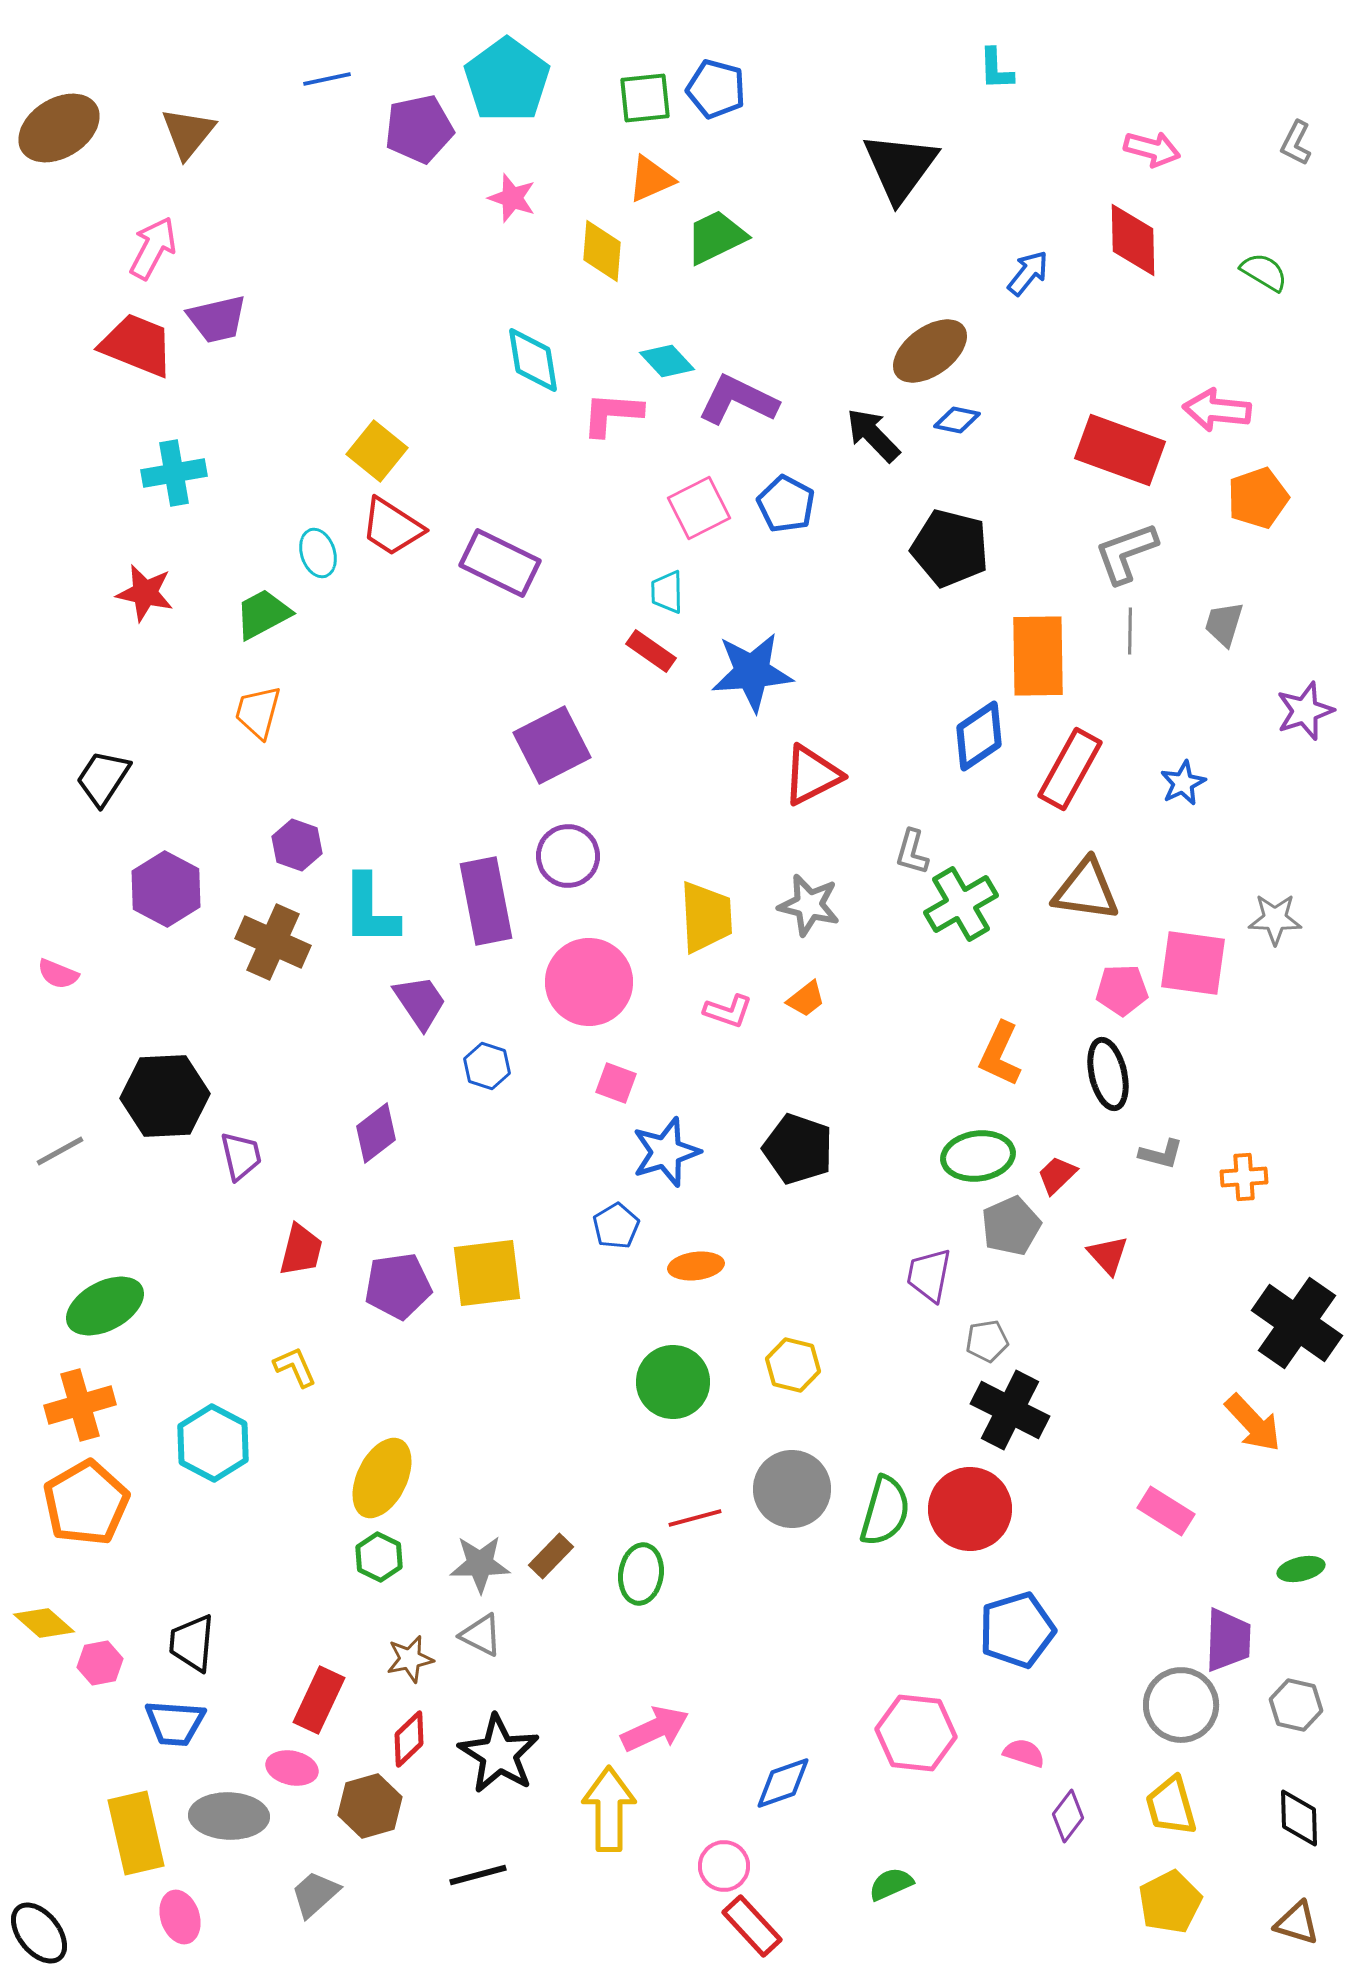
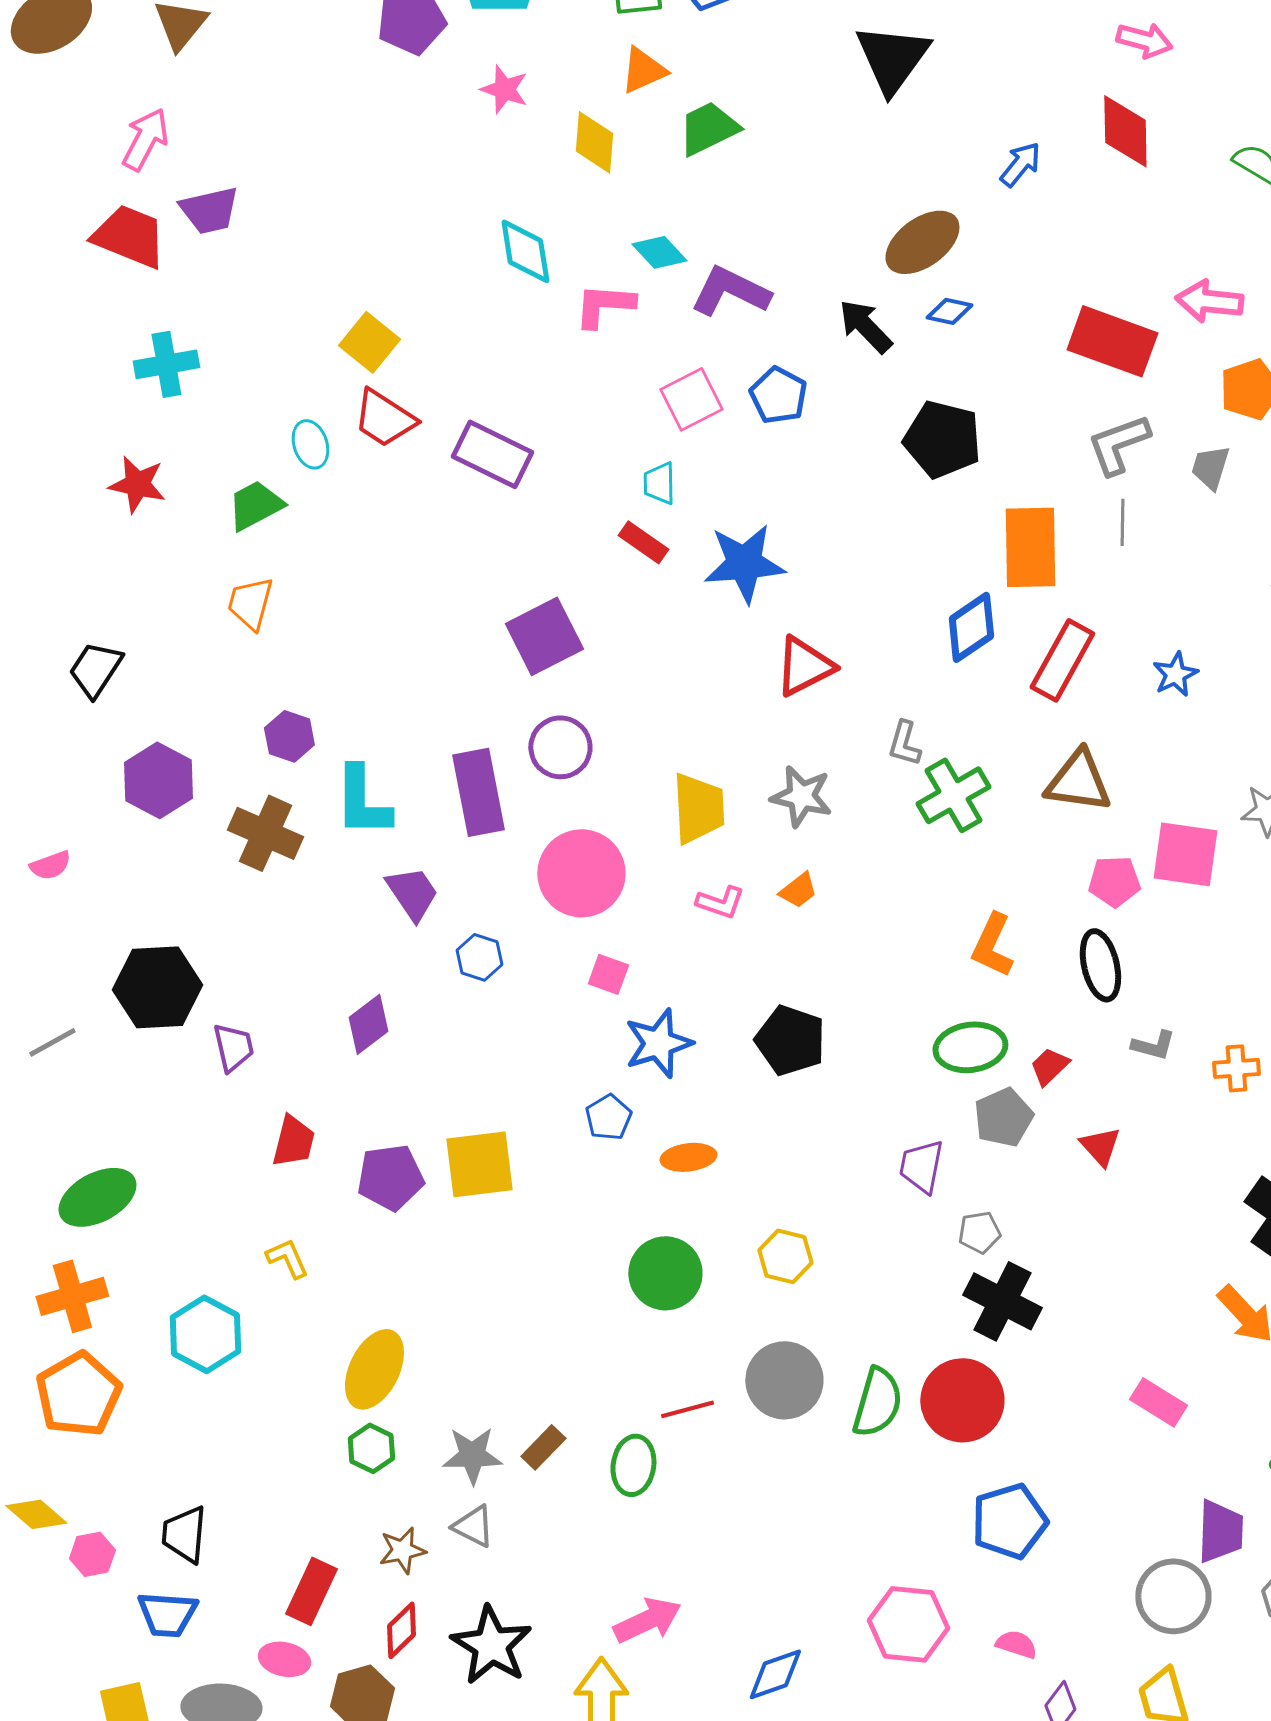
gray trapezoid: (1224, 624) -> (1210, 467), moved
pink semicircle: (58, 974) -> (50, 865), turned -42

